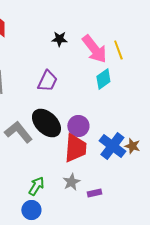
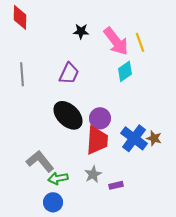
gray L-shape: (18, 132) -> (40, 161), moved
green arrow: (36, 186) -> (58, 178), turned -132

